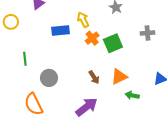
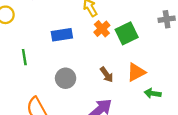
blue rectangle: (60, 30) -> (62, 35), moved
gray circle: (49, 78) -> (66, 78), moved

